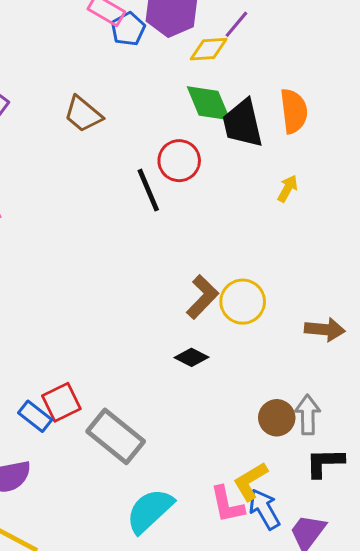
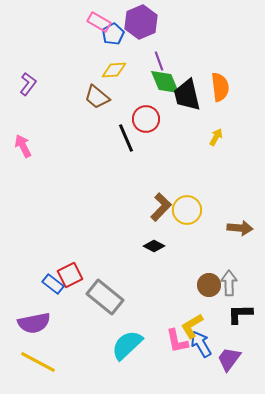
purple line: (236, 24) -> (159, 61), moved, turned -60
yellow diamond: (209, 49) -> (114, 70), moved
brown trapezoid: (83, 114) -> (97, 97), moved

